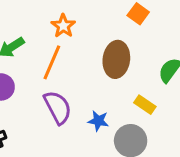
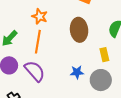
yellow rectangle: (145, 105) -> (104, 55), turned 56
purple semicircle: (58, 107) -> (35, 71), moved

